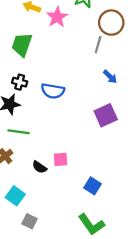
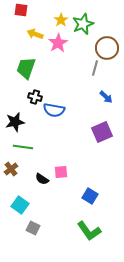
black cross: (20, 82) -> (35, 97), moved

